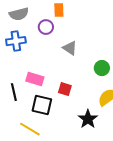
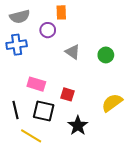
green circle: (102, 68) -> (106, 55), moved
black line: (14, 92) -> (16, 110), moved
black star: (88, 119) -> (78, 126), moved

